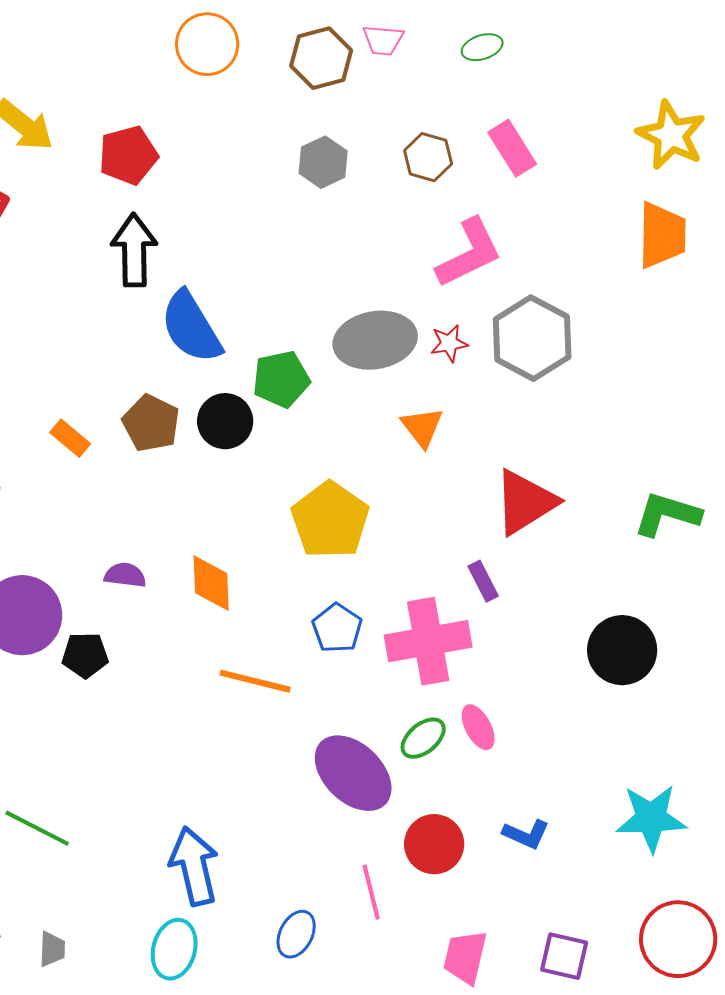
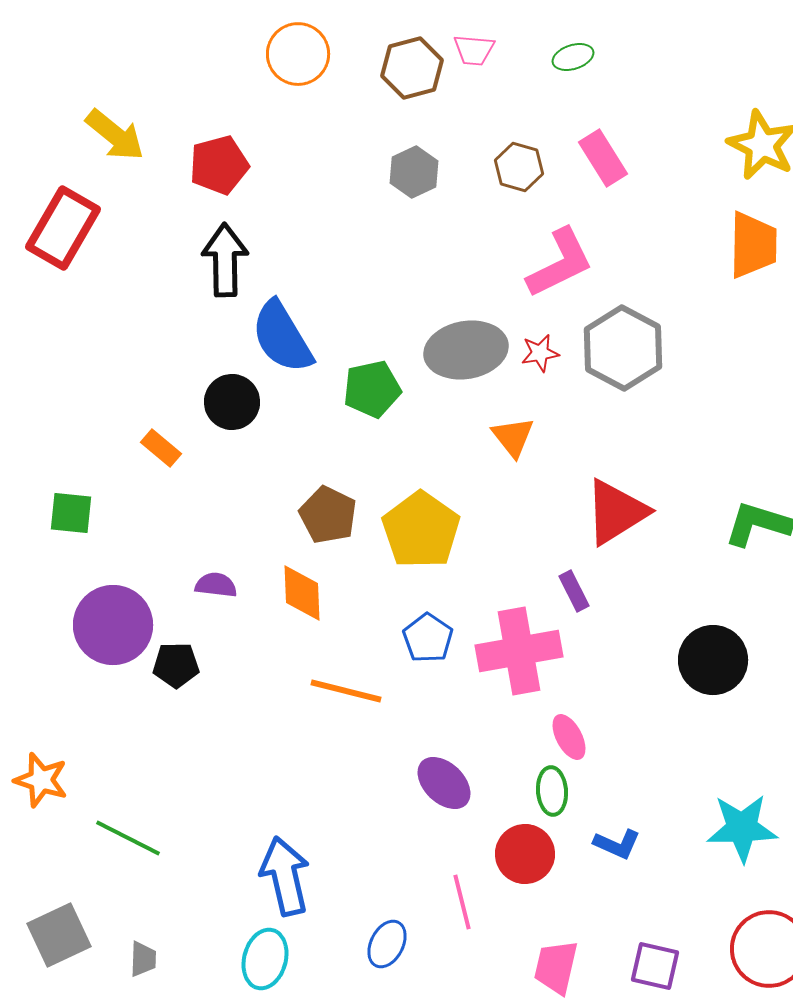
black circle: (225, 421) -> (232, 402), moved
brown pentagon: (151, 423) -> (328, 515), moved
green ellipse: (423, 738) -> (552, 791), moved, turned -54
purple ellipse: (353, 773) -> (444, 783), size x0.7

